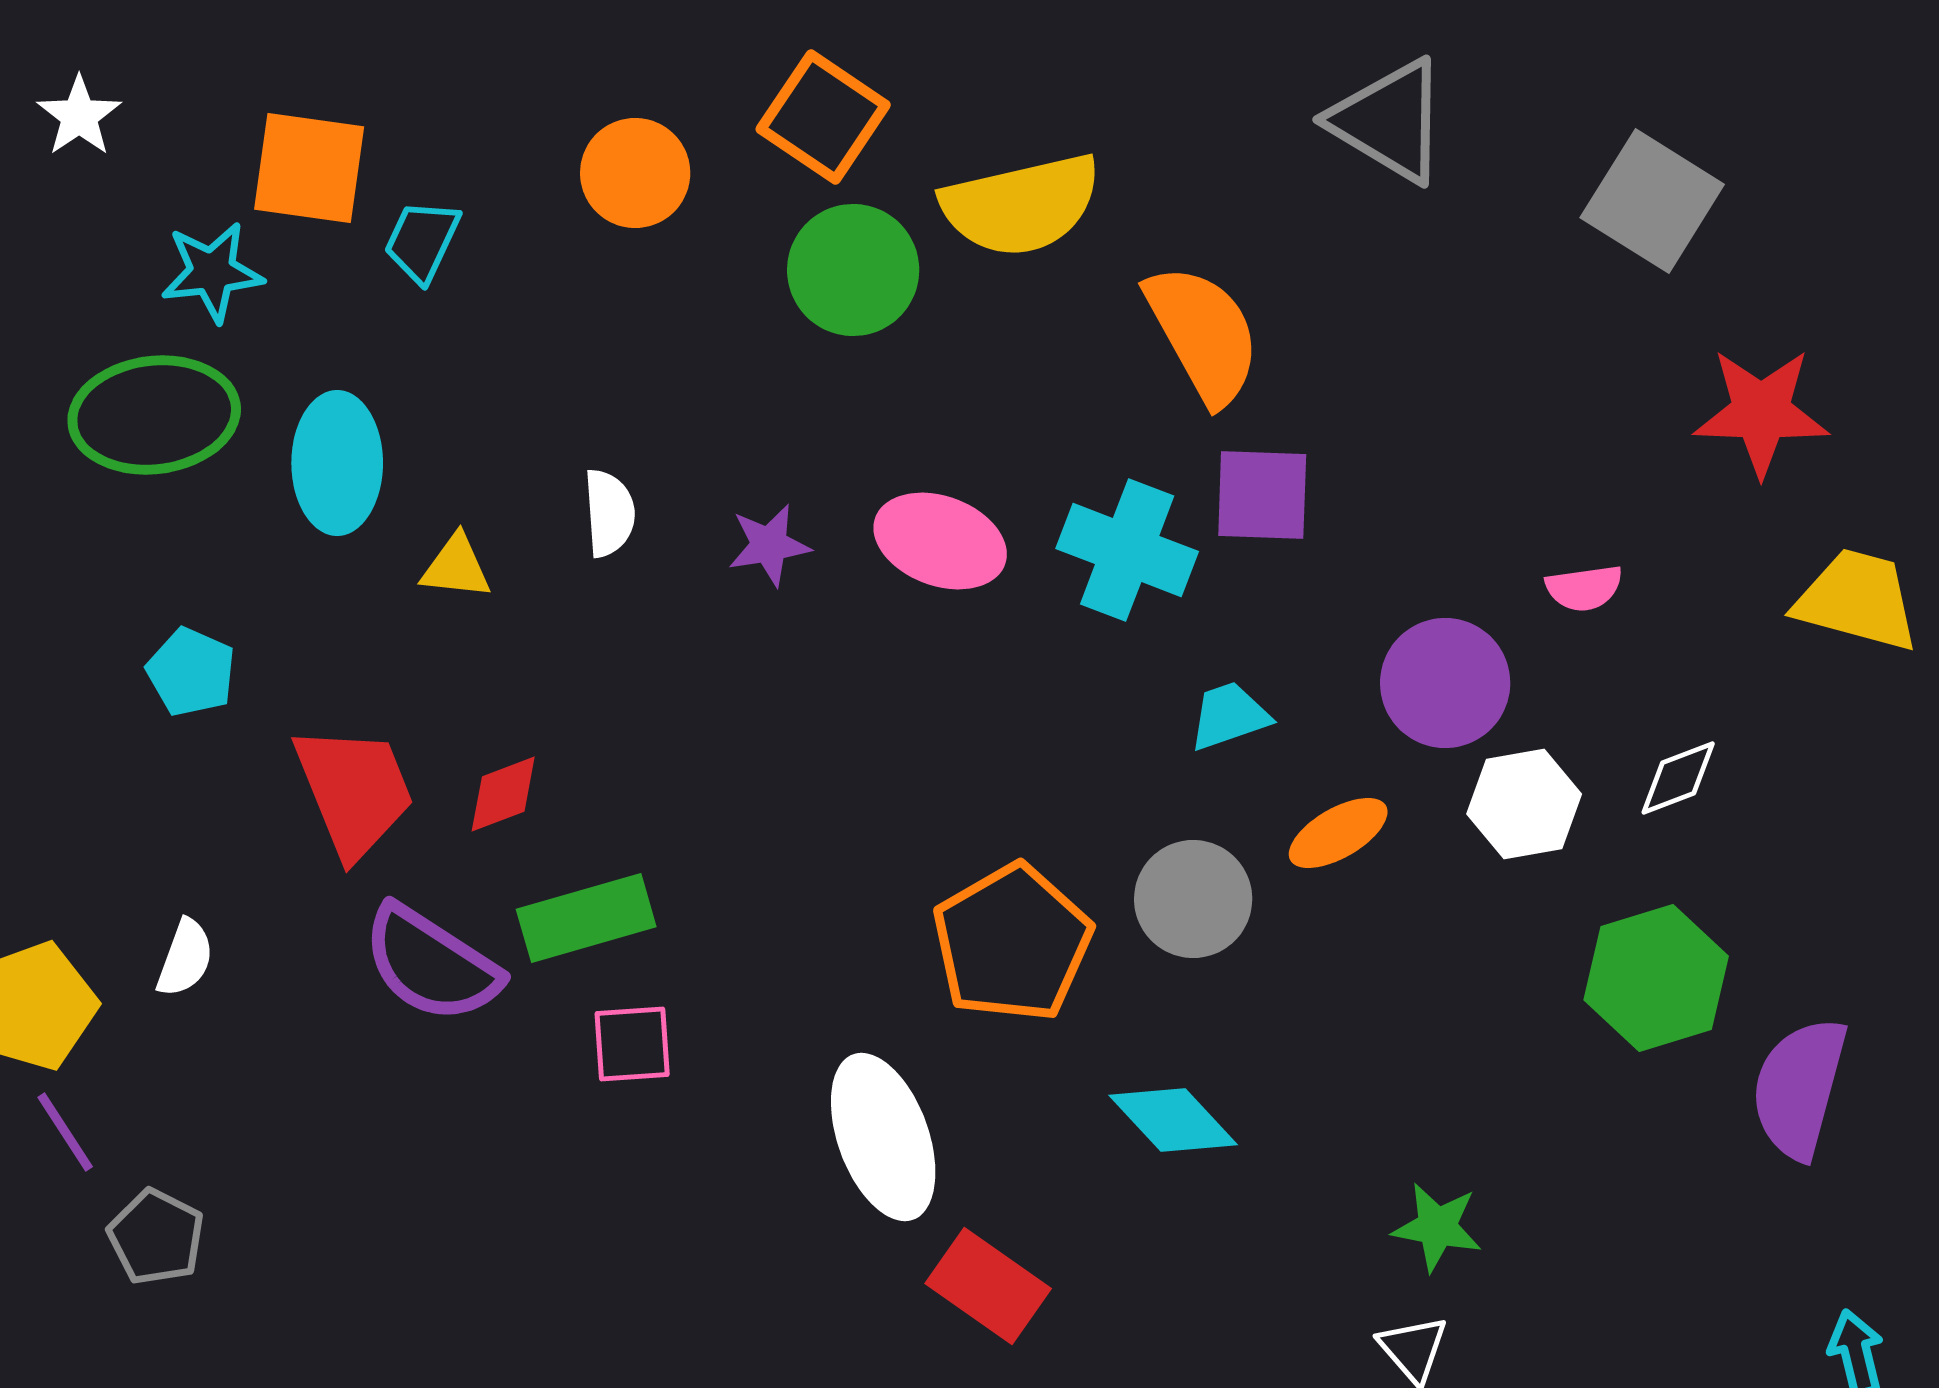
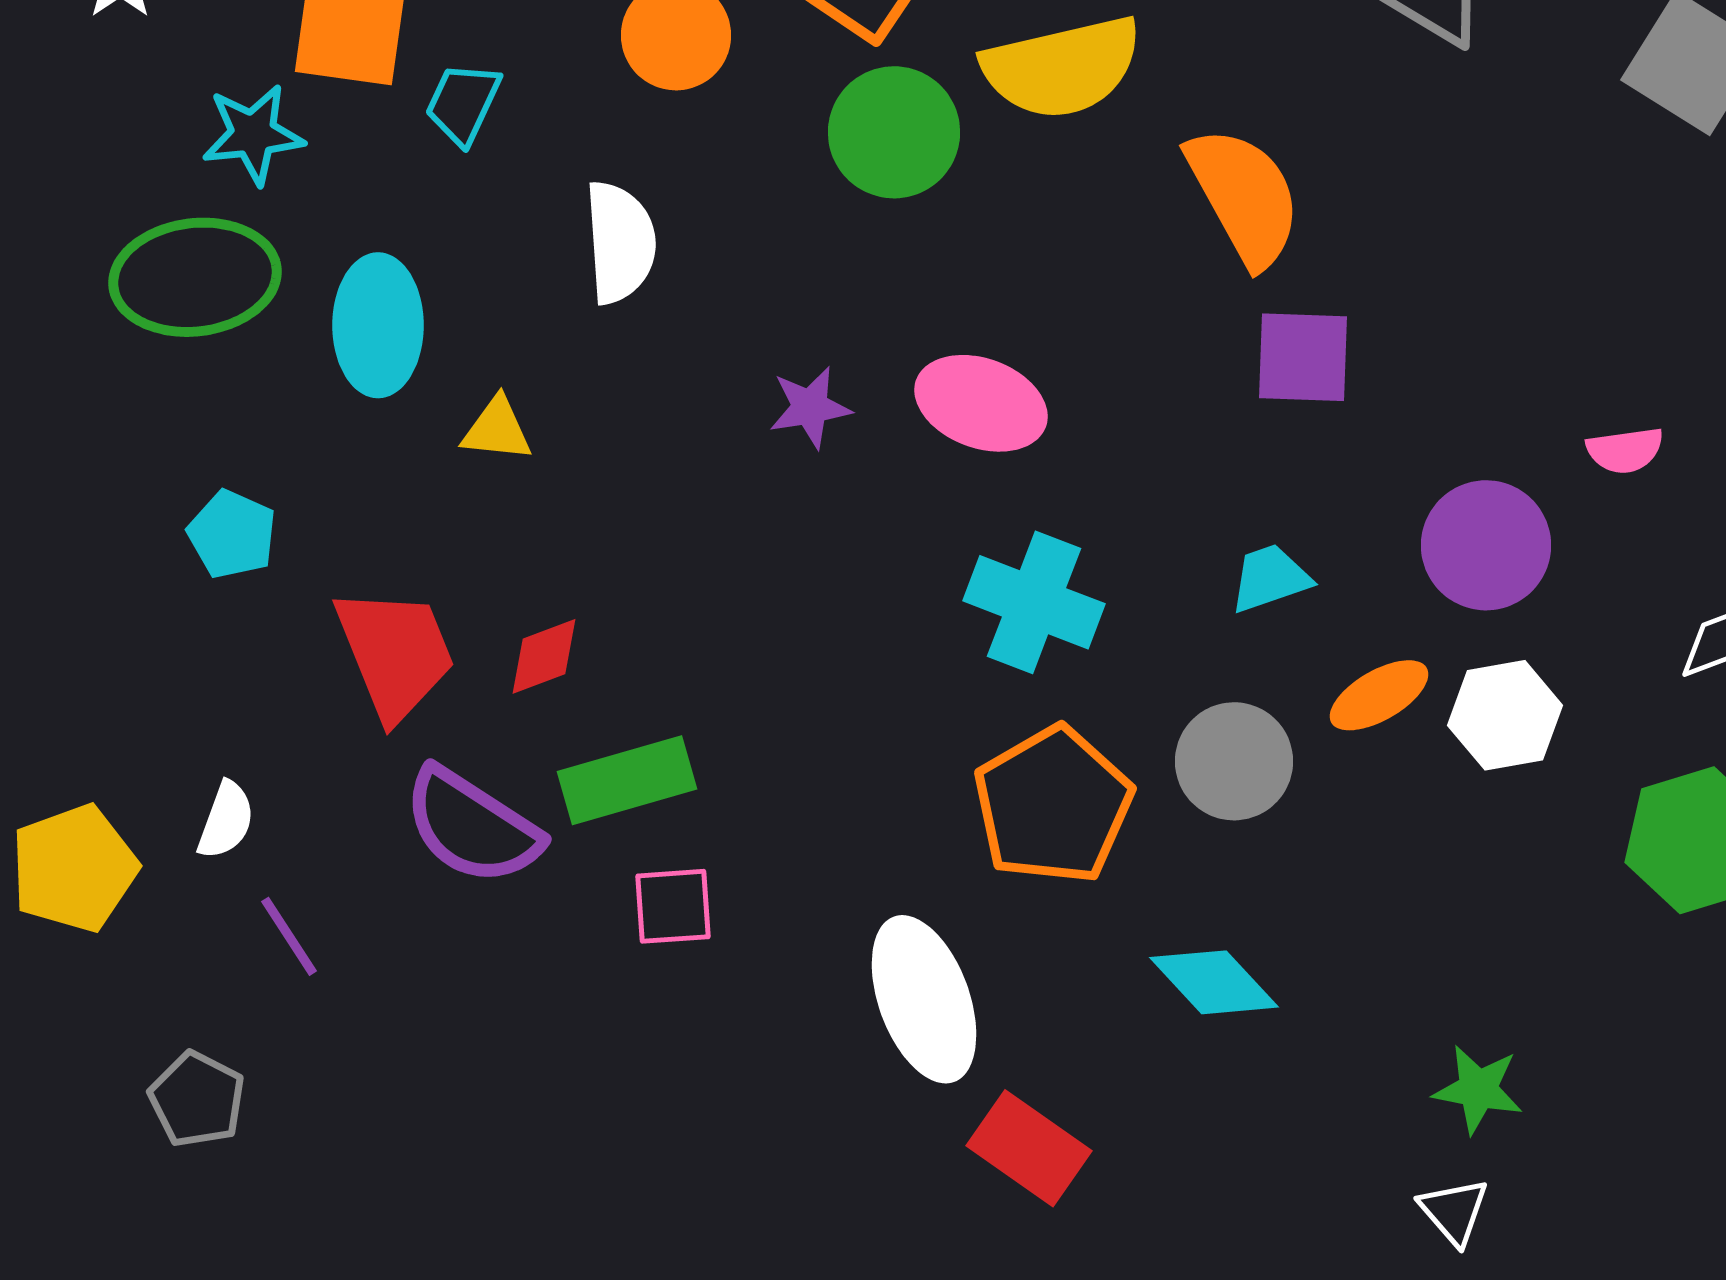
white semicircle: (609, 513) -> (620, 242), moved, size x1.4
cyan cross: (1127, 550) -> (1034, 602), moved
white hexagon: (1524, 804) -> (1505, 715), moved
purple line: (65, 1132) -> (289, 936), moved

